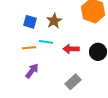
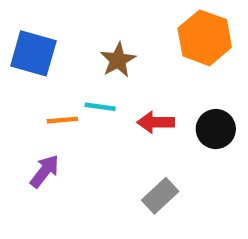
blue square: (30, 22) -> (33, 53), moved, size x1.5
purple arrow: (32, 71) -> (45, 171), moved

